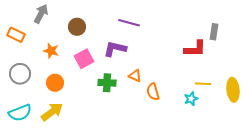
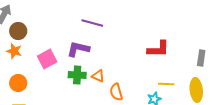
brown circle: (77, 27) -> (18, 31), moved
gray rectangle: (214, 32) -> (201, 58), moved
green cross: (107, 83) -> (77, 75), moved

